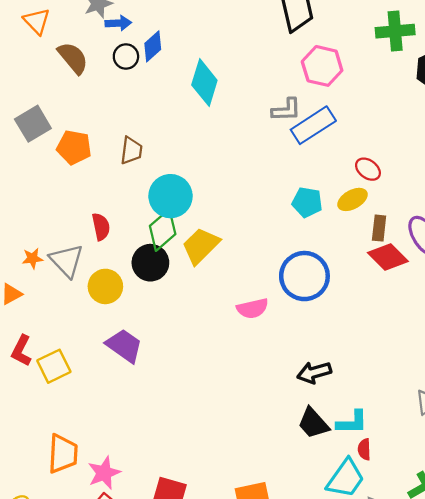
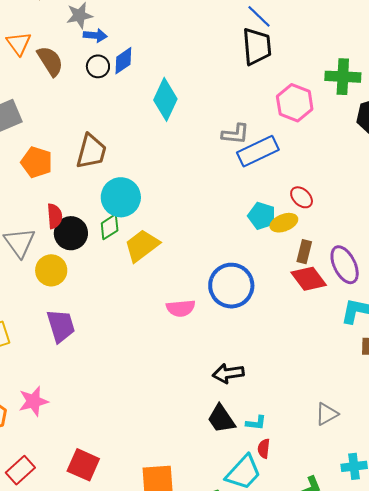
orange triangle: (37, 21) -> (19, 43), moved
pink hexagon: (322, 66) -> (295, 103), moved
orange pentagon: (74, 147) -> (37, 162), moved
brown trapezoid: (131, 151) -> (91, 151), size x1.4
cyan pentagon: (307, 202) -> (262, 216), moved
green diamond: (163, 230) -> (110, 227), size x0.7
black circle: (150, 263) -> (71, 233), moved
purple trapezoid: (124, 346) -> (61, 326), turned 30
cyan L-shape: (352, 422) -> (256, 423), size x0.7
pink star: (104, 473) -> (33, 401), moved

